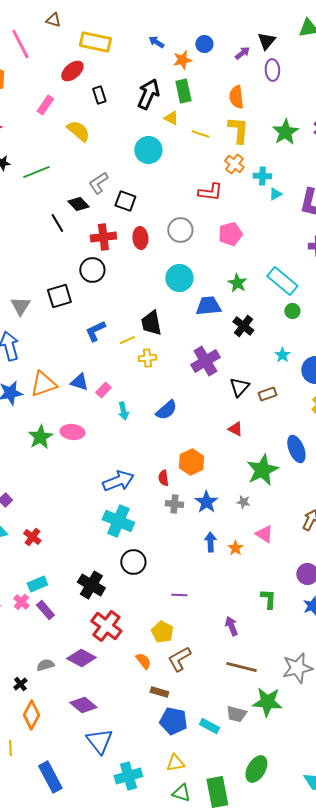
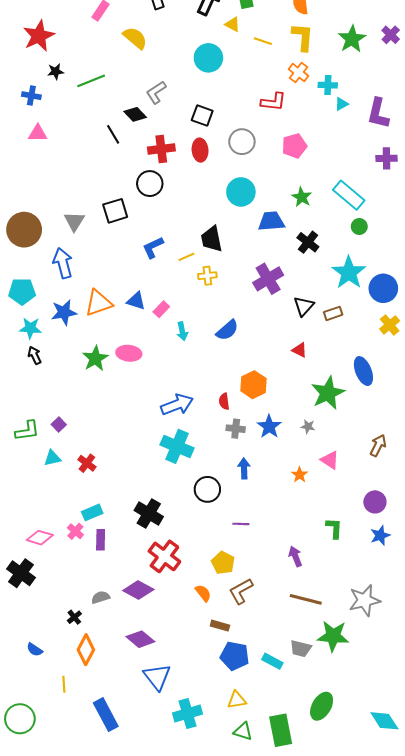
black square: (125, 201) -> (202, 115), moved
cyan star: (282, 355) -> (349, 273), size x2.0
blue arrow: (210, 542) -> (244, 468), moved
black circle: (133, 562) -> (207, 489), moved
purple rectangle: (45, 610) -> (101, 540), turned 42

